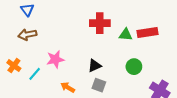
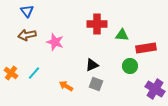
red rectangle: (147, 32) -> (146, 48), moved
pink star: (55, 59) -> (55, 42), moved, turned 30
orange cross: (14, 66) -> (11, 73), moved

